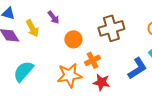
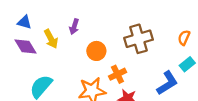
purple arrow: (53, 17) -> (74, 27), turned 56

